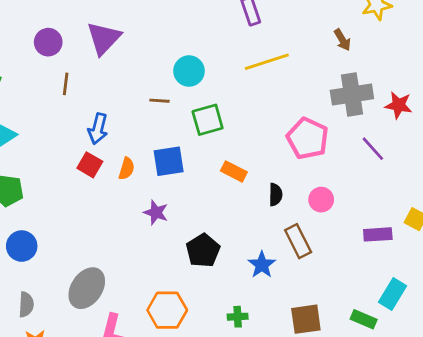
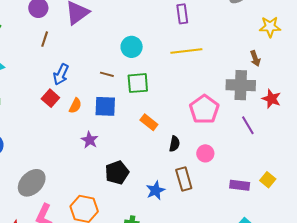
brown arrow: (342, 40) -> (255, 58), moved
brown line: (159, 101) -> (107, 74), moved

